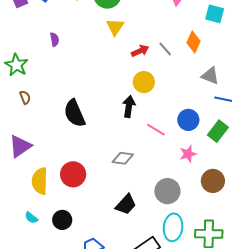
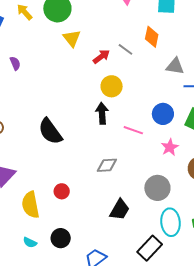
red circle: (73, 174) -> (62, 191), size x0.6

